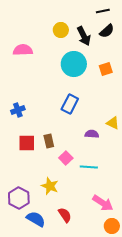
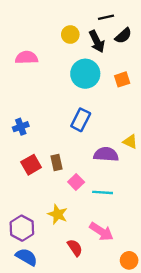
black line: (103, 11) -> (106, 17), moved
purple semicircle: (92, 134) -> (106, 154), size x1.5
red square: (27, 143) -> (31, 165), turned -30
pink arrow: (103, 203) -> (101, 232), moved
blue semicircle: (36, 219) -> (27, 257), moved

